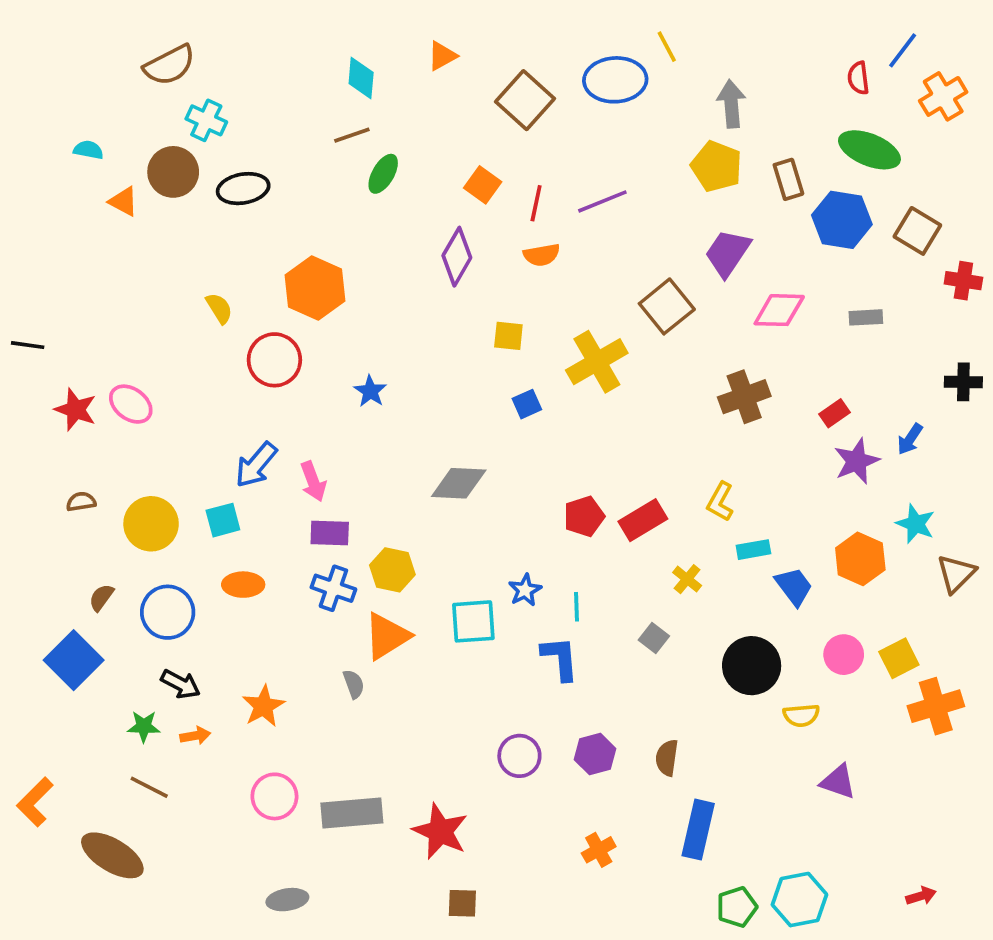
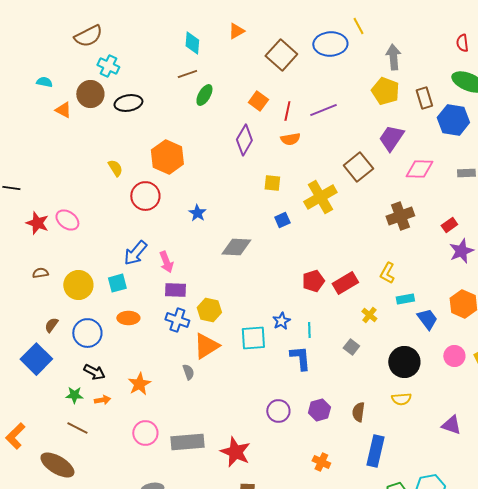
gray diamond: (459, 483) -> (236, 247), moved
yellow semicircle: (801, 715) -> (401, 399), moved
orange cross: (599, 850) -> (321, 462), turned -36

